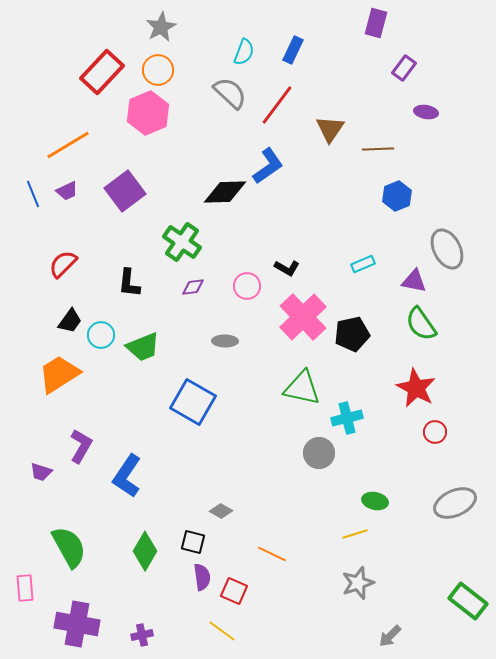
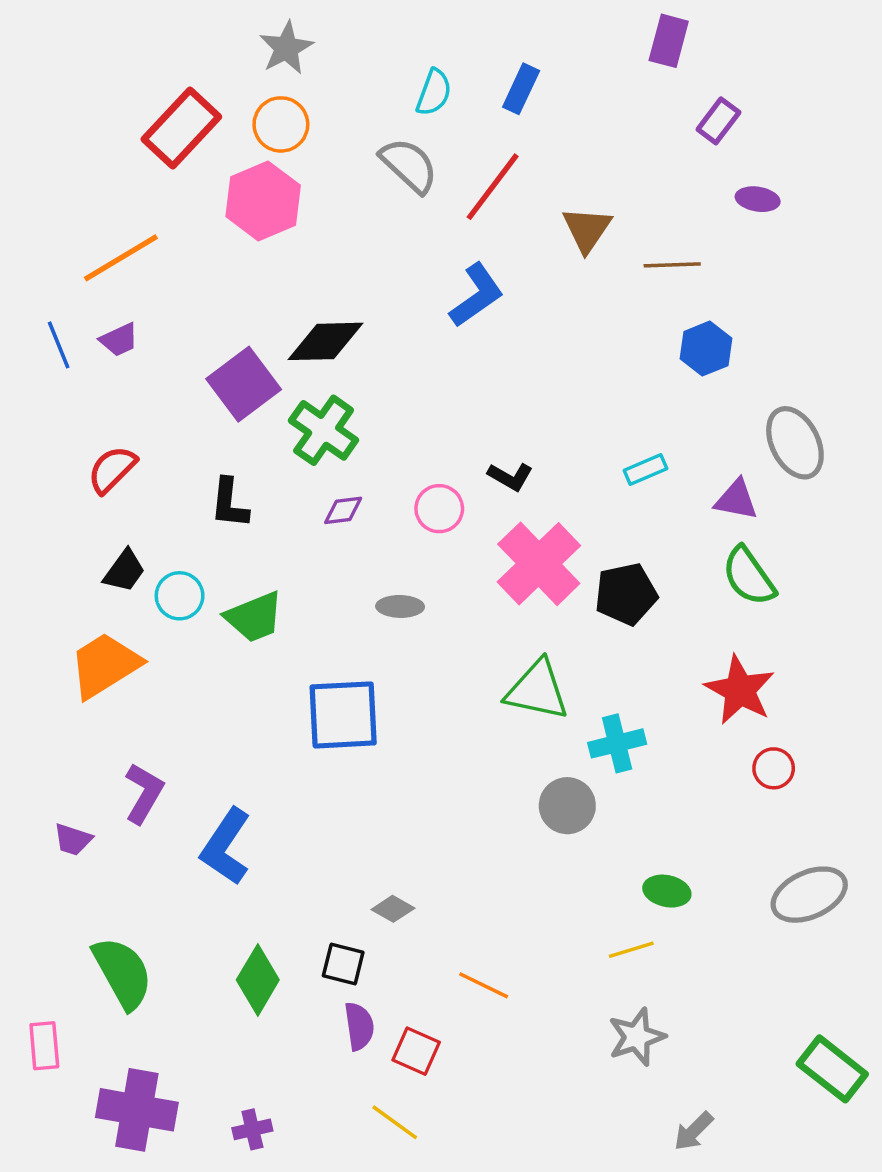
purple square: (125, 191) -> (244, 384), moved
black diamond: (225, 192) -> (325, 341), moved
blue square: (193, 402) -> (343, 715), turned -33

